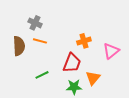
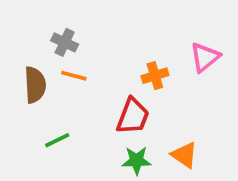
pink triangle: (111, 51) -> (205, 57), moved
green line: (42, 75) -> (57, 140), moved
orange triangle: (93, 78) -> (184, 155), moved, turned -35

